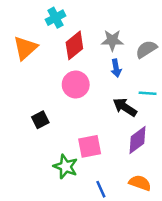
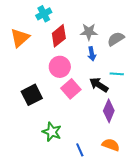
black square: (40, 120) -> (32, 95), size x1.5
purple diamond: (137, 140) -> (109, 111), turned -30
pink square: (90, 146) -> (71, 89), moved, turned -30

